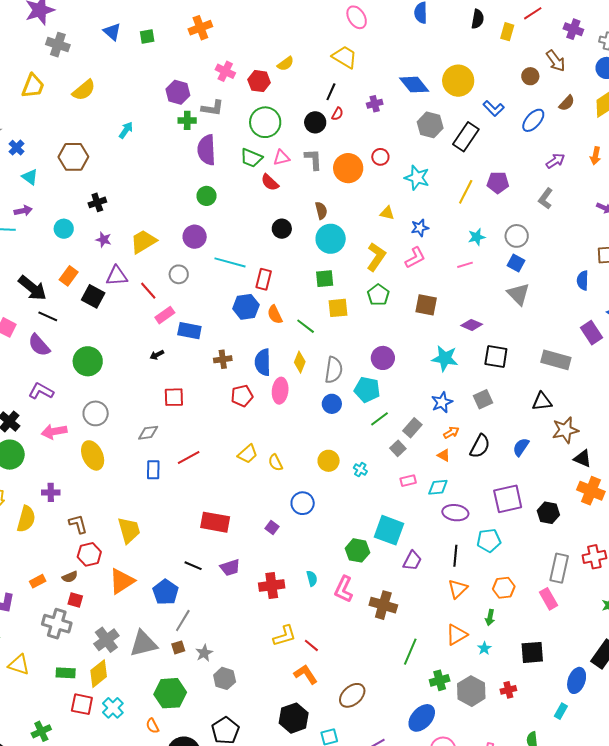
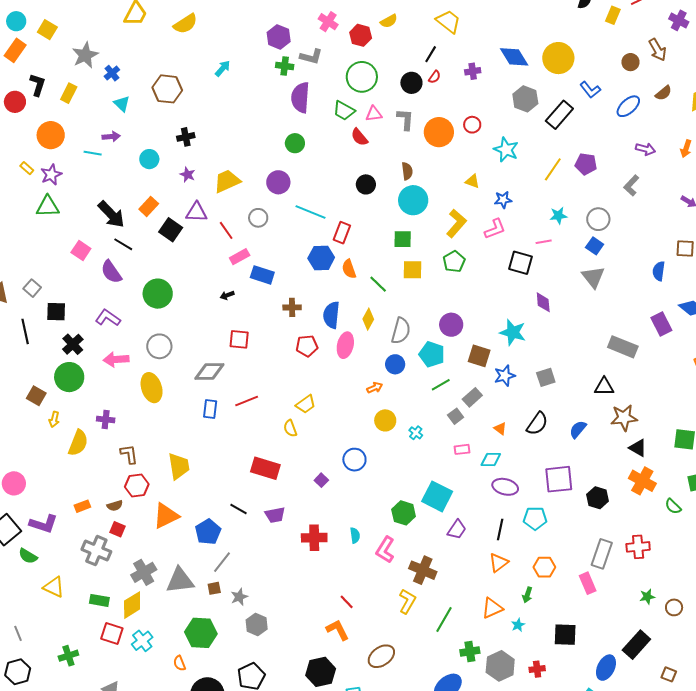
purple arrow: (555, 161) -> (646, 149), turned 42
brown square: (426, 305) -> (479, 356), moved
purple diamond: (472, 325) -> (543, 302), turned 55
black square: (496, 357) -> (520, 263), moved
gray diamond: (148, 433) -> (209, 372), size x1.4
orange arrow: (451, 433) -> (375, 388), moved
yellow semicircle: (275, 463) -> (290, 428), moved
yellow L-shape: (285, 636) -> (407, 601), moved, turned -50

